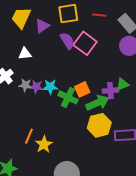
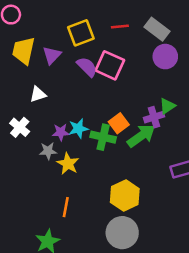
gray star: (25, 85) -> (48, 151), moved
yellow hexagon: (99, 125) -> (125, 196), moved
orange line: (29, 136) -> (66, 207), moved
yellow star: (44, 144) -> (68, 164), moved

